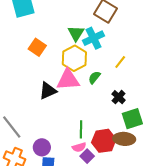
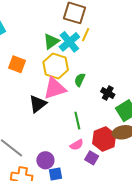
green triangle: (76, 33) -> (51, 41), turned 36
yellow line: (120, 62) -> (86, 35), moved
green line: (81, 129) -> (77, 121), moved
pink semicircle: (79, 147) -> (77, 145), moved

